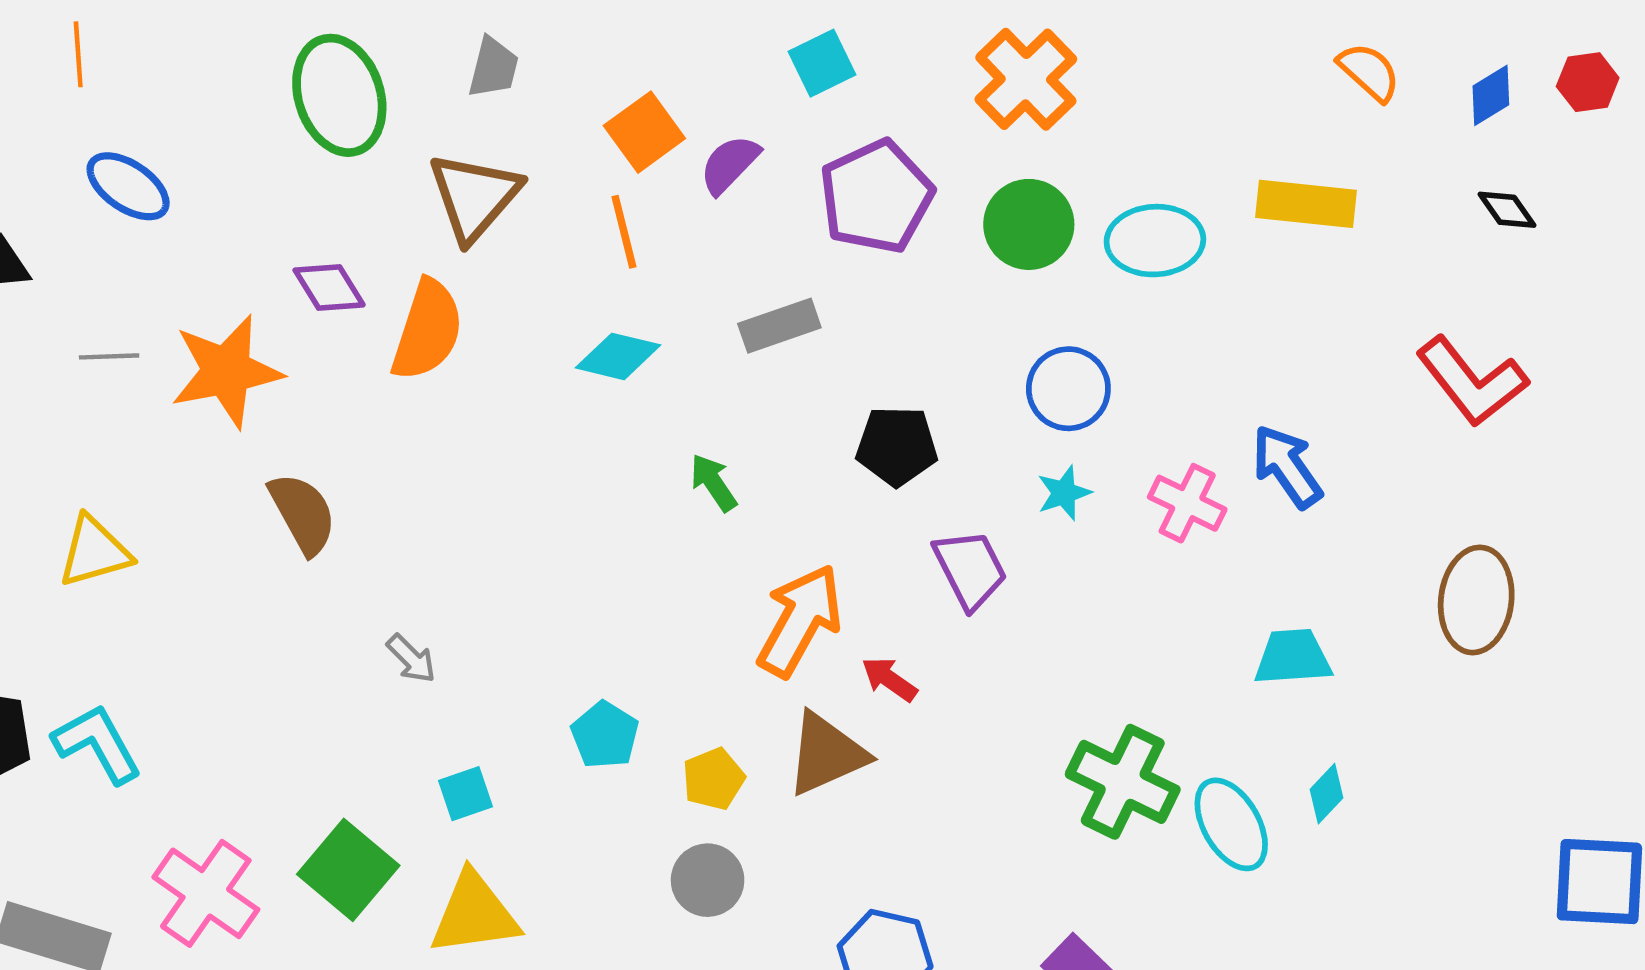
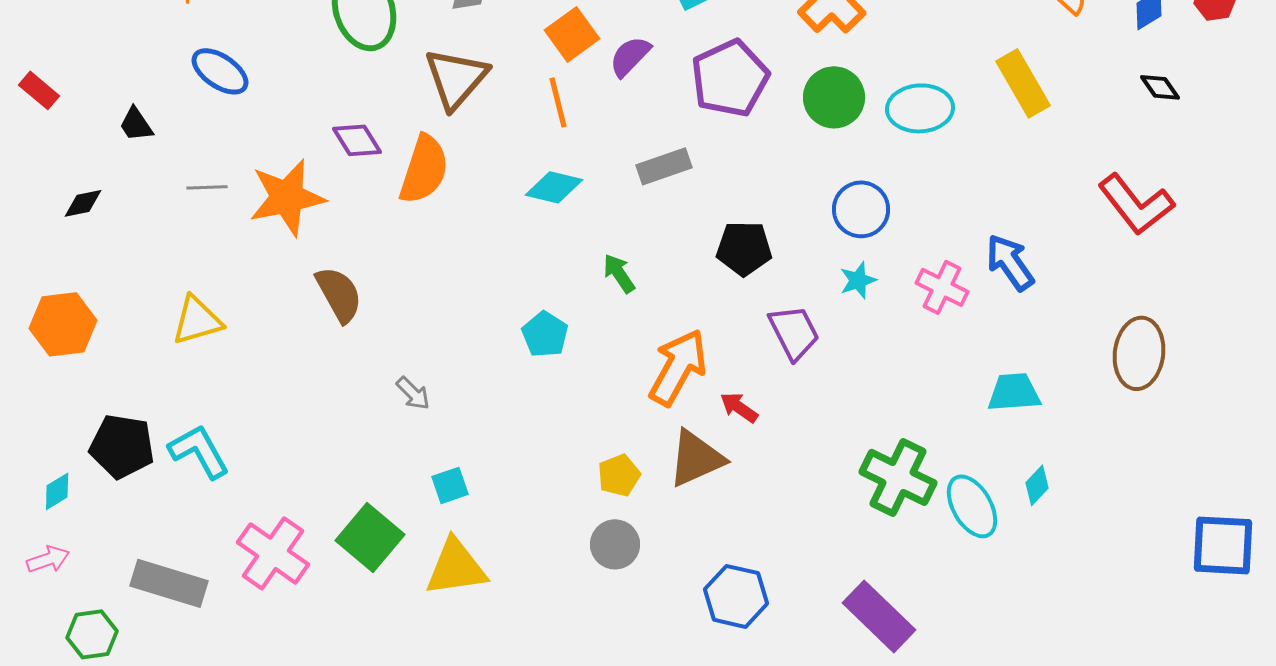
yellow rectangle: (1306, 204) -> (1023, 83), turned 54
cyan pentagon: (605, 735) -> (545, 334), moved

